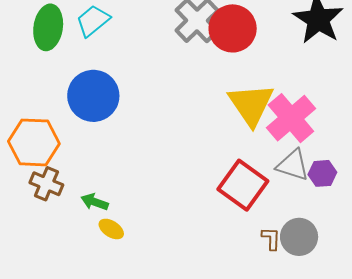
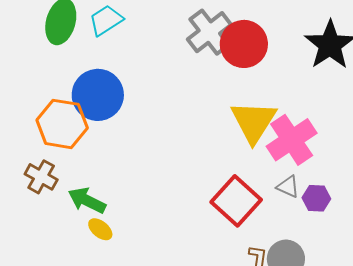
orange hexagon: (34, 142) -> (62, 124), moved
gray triangle: (293, 165) -> (288, 187), size x0.7
green arrow: (95, 202) -> (87, 200), size x1.4

